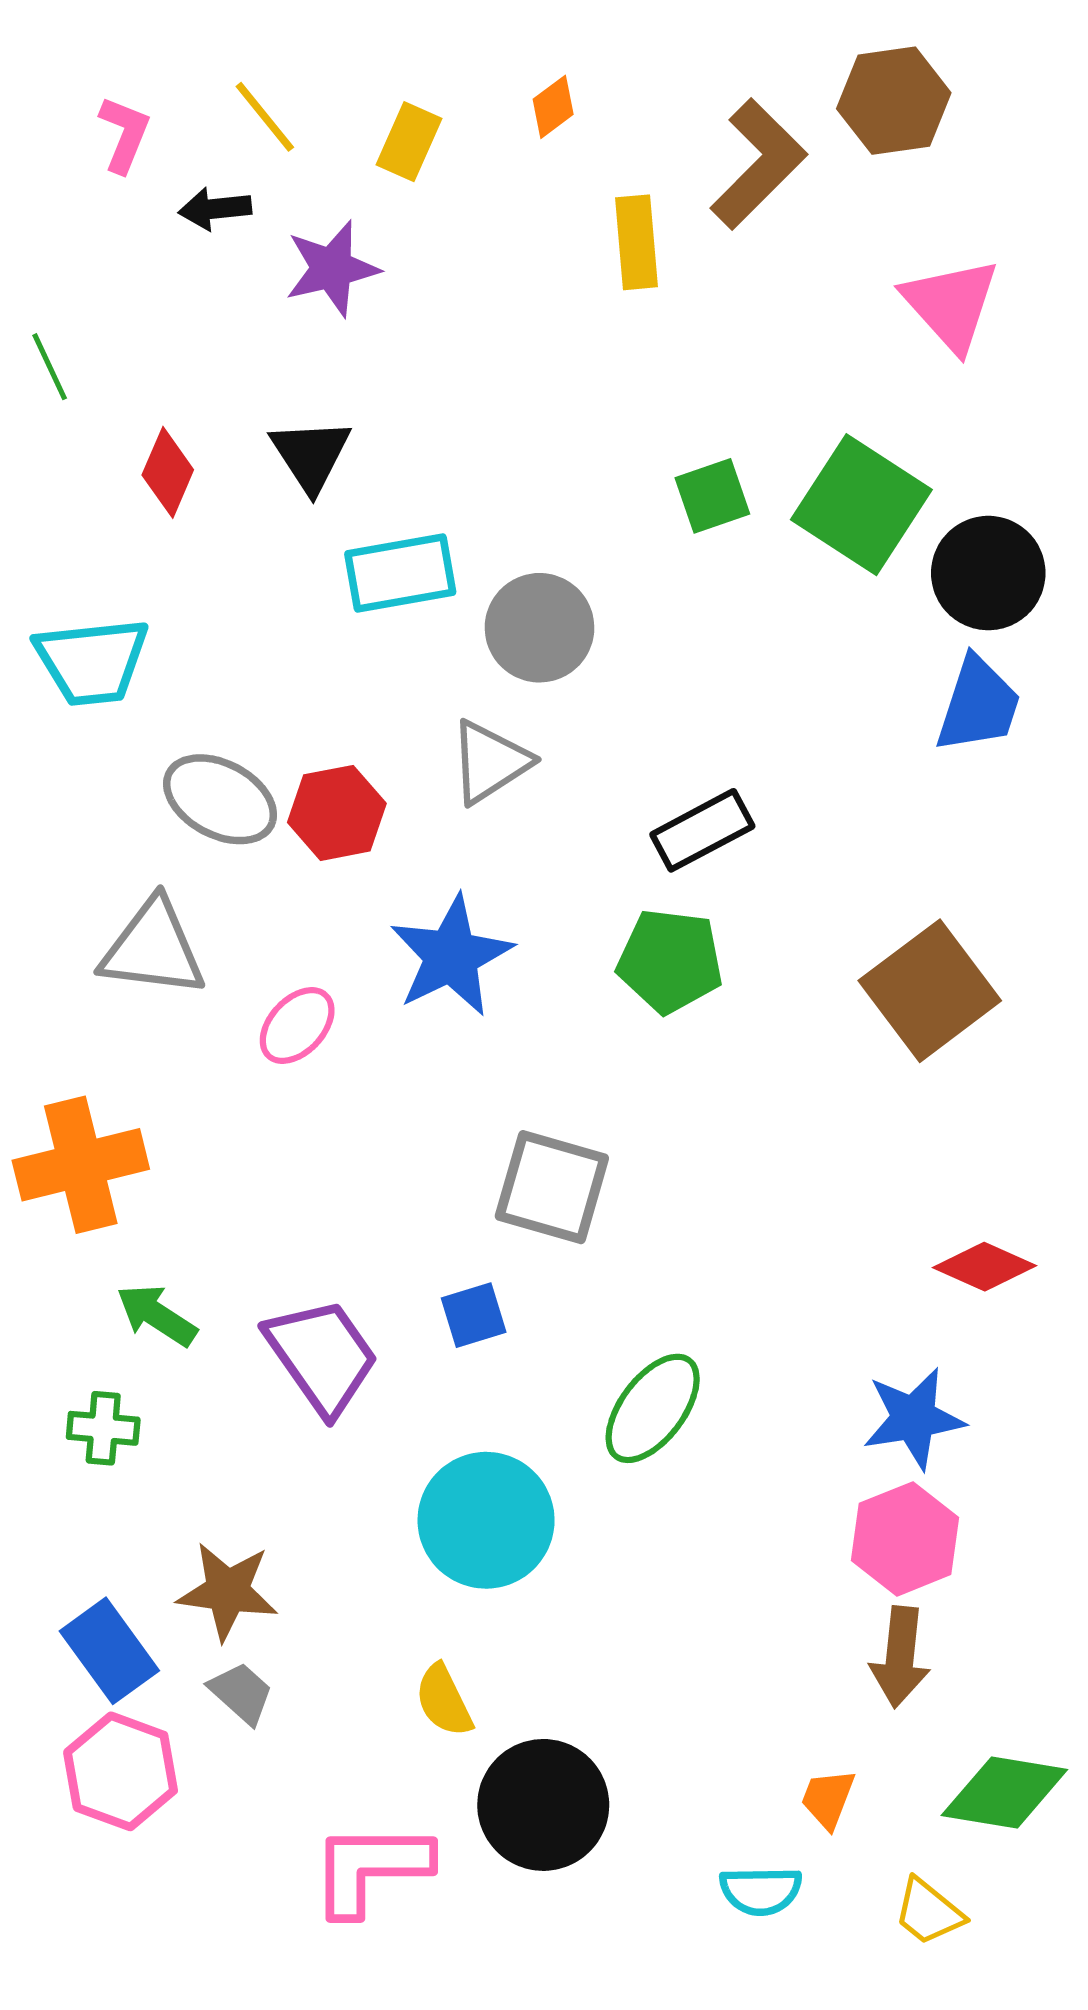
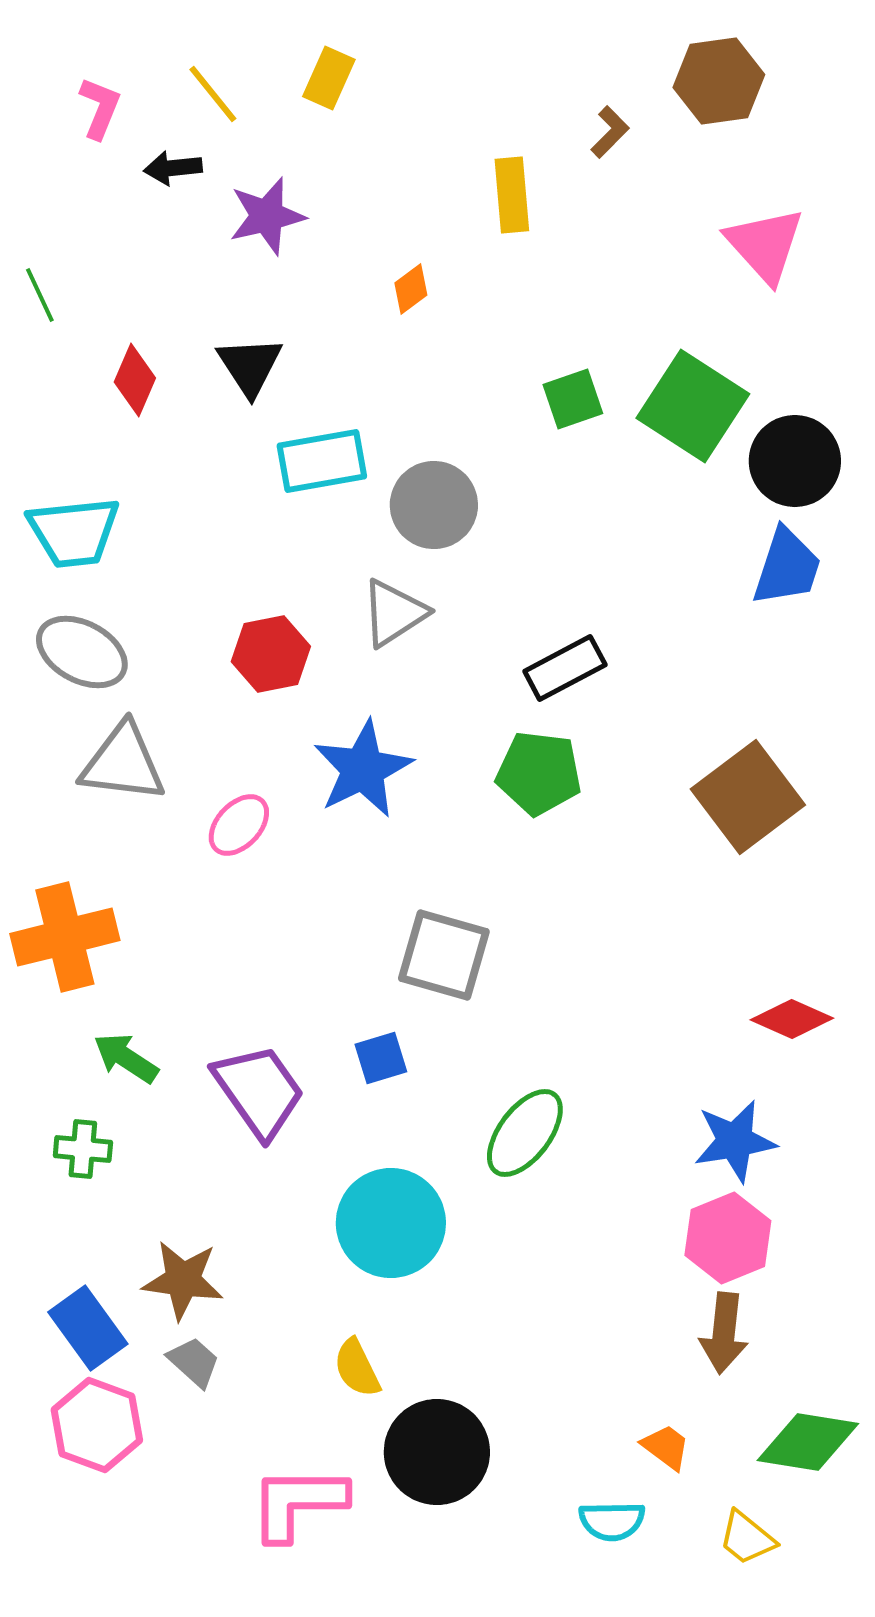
orange diamond: (553, 107) -> (411, 289), moved
yellow rectangle: (409, 142) -> (329, 78), moved
brown L-shape: (758, 164) -> (610, 132), size x0.5
gray ellipse: (220, 799) -> (82, 652), moved
orange trapezoid: (828, 1799) -> (666, 1447), turned 106

